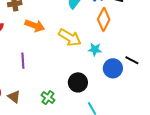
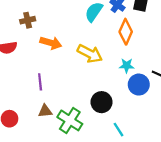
cyan star: (95, 49) -> (127, 66), moved
brown triangle: (14, 97) -> (45, 111), moved, turned -40
green cross: (48, 98) -> (70, 120), size x1.6

